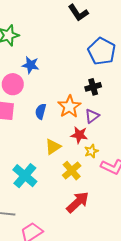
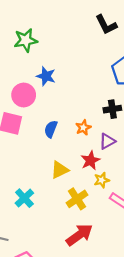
orange star: (69, 107) -> (83, 128), size x0.6
red star: (79, 135) -> (90, 160), turned 30
cyan cross: (25, 176) -> (24, 198), size x0.7

